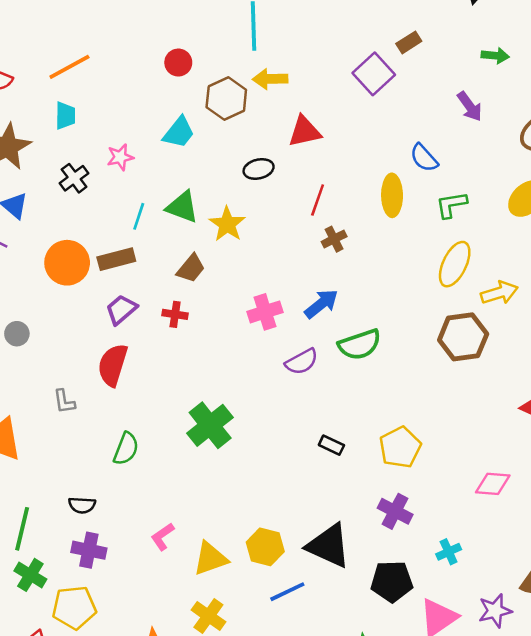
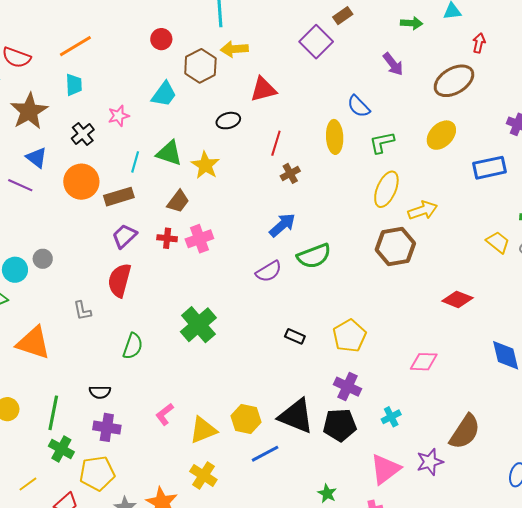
orange circle: (67, 263) -> (81, 182), moved
pink cross: (265, 312) -> (199, 239), moved
black pentagon: (392, 581) -> (340, 425), moved

